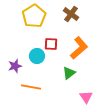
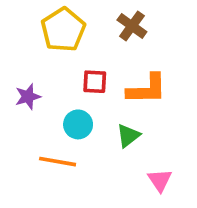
orange L-shape: (79, 48) -> (147, 89), turned 40
cyan circle: (37, 56) -> (78, 124), moved
purple star: (15, 66) -> (28, 97), moved

